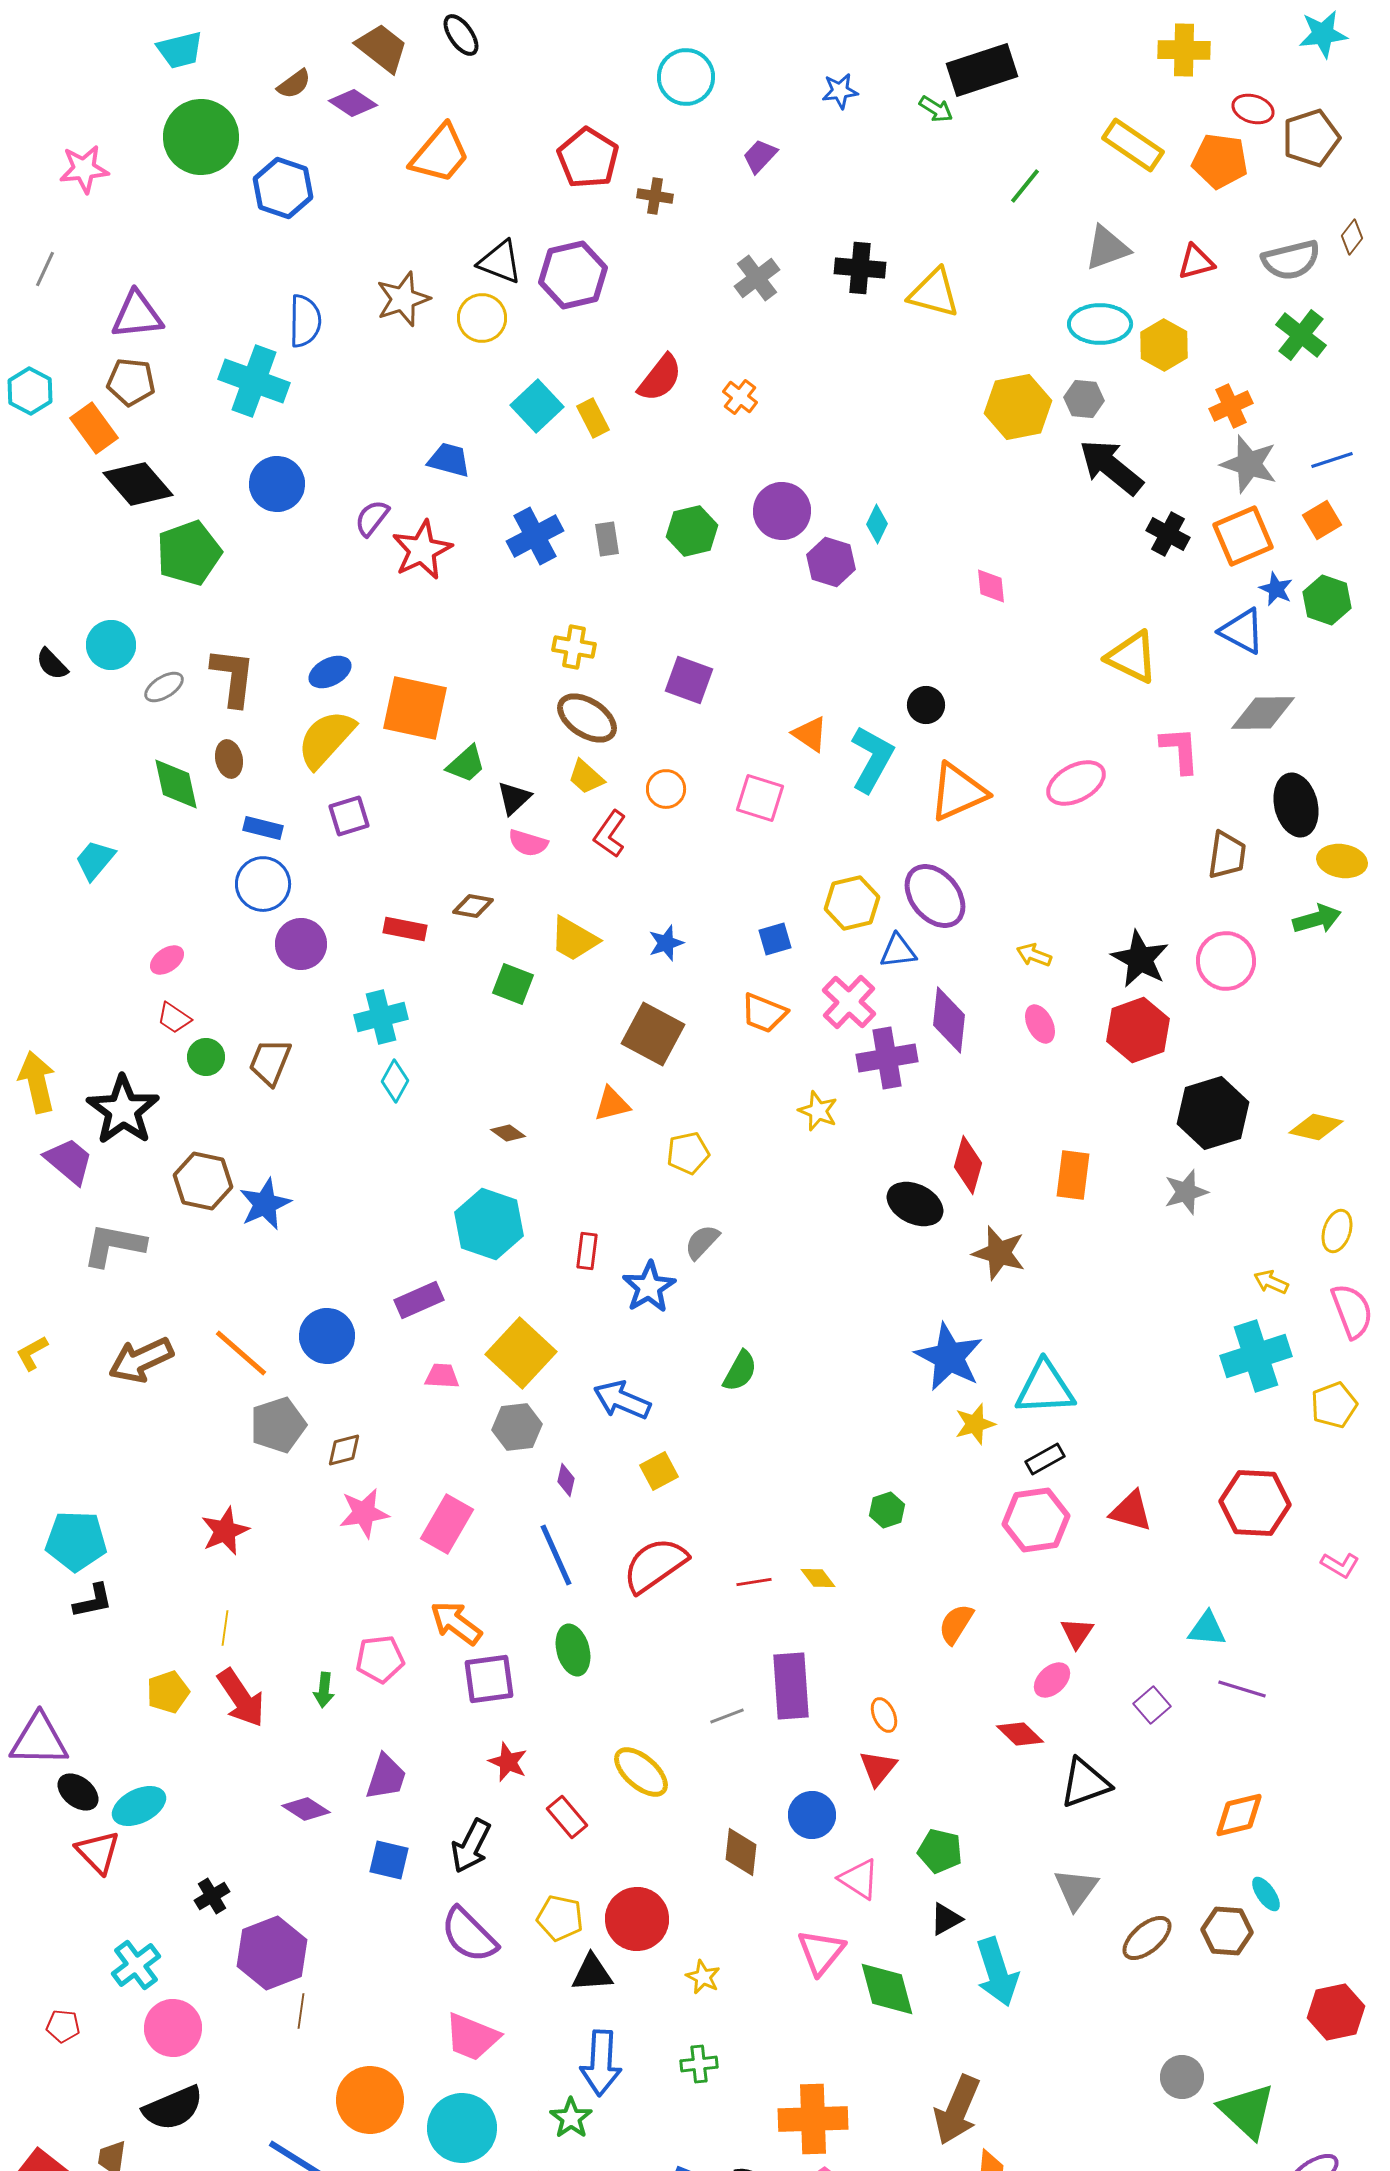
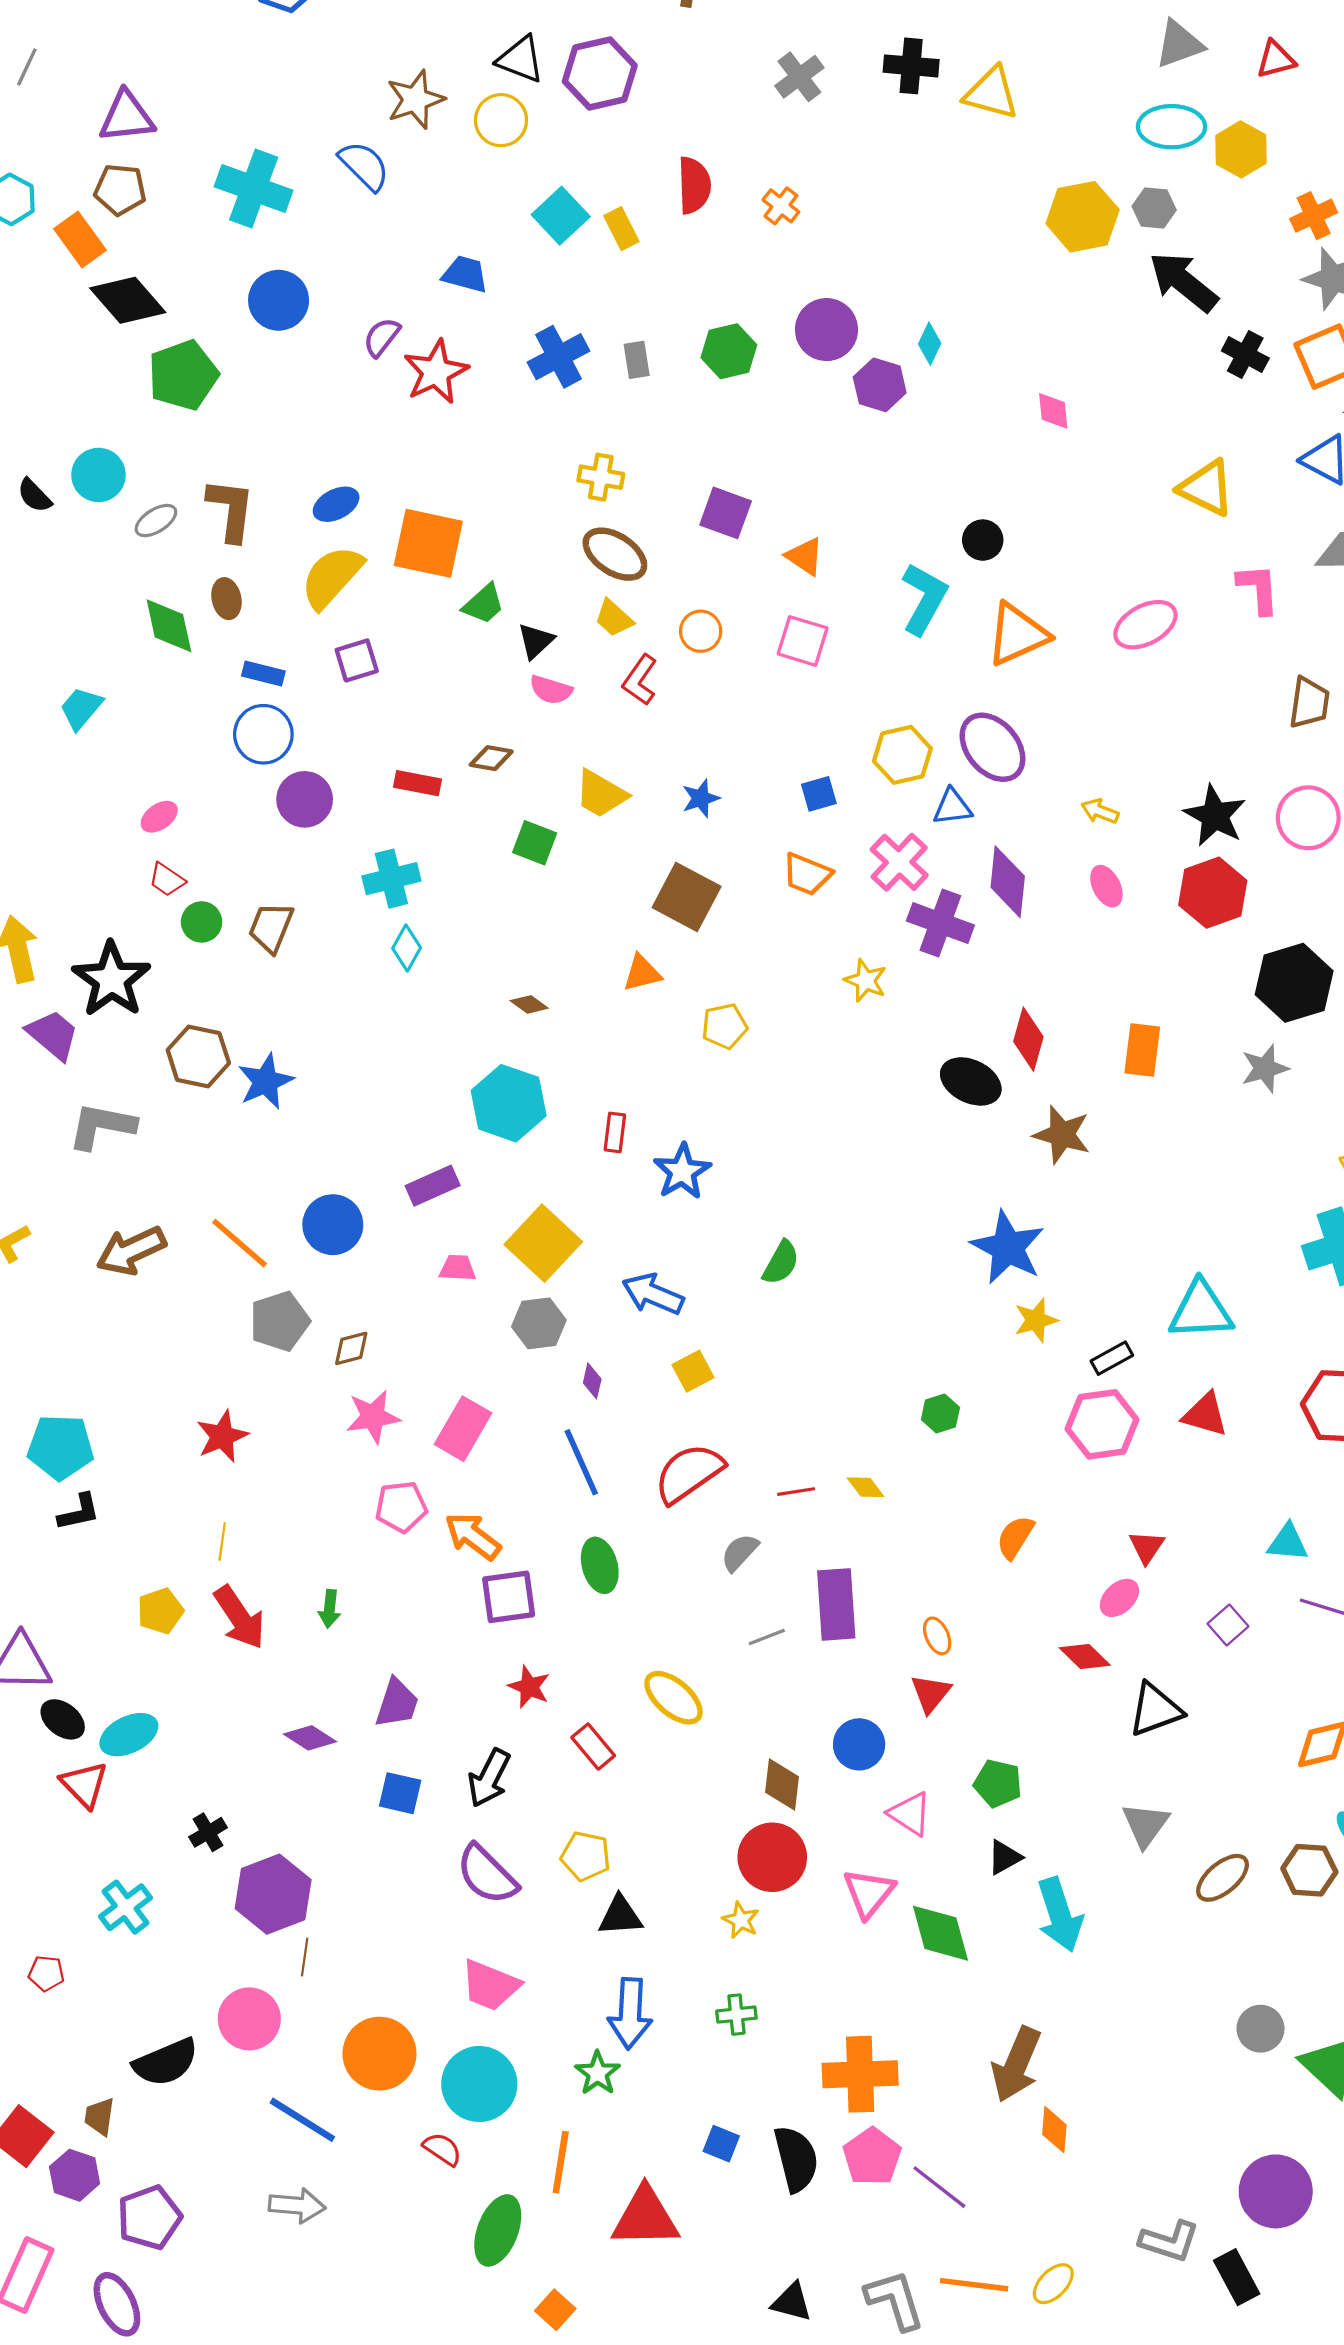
blue semicircle: (305, 321) -> (364, 166), moved, turned -46
red semicircle: (660, 378) -> (694, 185), turned -40
orange triangle: (810, 734) -> (805, 556), moved
purple cross: (887, 1058) -> (940, 923), turned 30
gray semicircle: (702, 1242) -> (740, 1552), moved
cyan triangle: (1045, 1388) -> (1201, 1310), moved
pink pentagon: (380, 1659) -> (401, 1507), moved
red circle: (637, 1919) -> (772, 1857), moved
pink circle: (173, 2028) -> (249, 2019), moved

